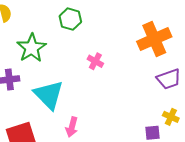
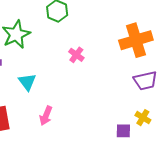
cyan triangle: (49, 95) -> (27, 82), size x0.6

